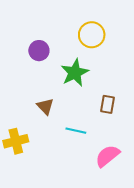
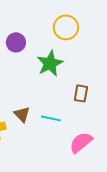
brown triangle: (45, 106) -> (22, 114), moved

